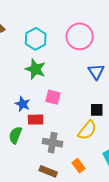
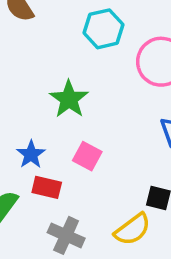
cyan hexagon: (36, 39) -> (104, 29), moved

